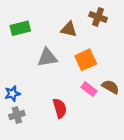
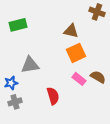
brown cross: (98, 17) -> (97, 12), moved
brown triangle: (69, 29) -> (71, 31), moved
gray triangle: (47, 58) -> (30, 65), moved

